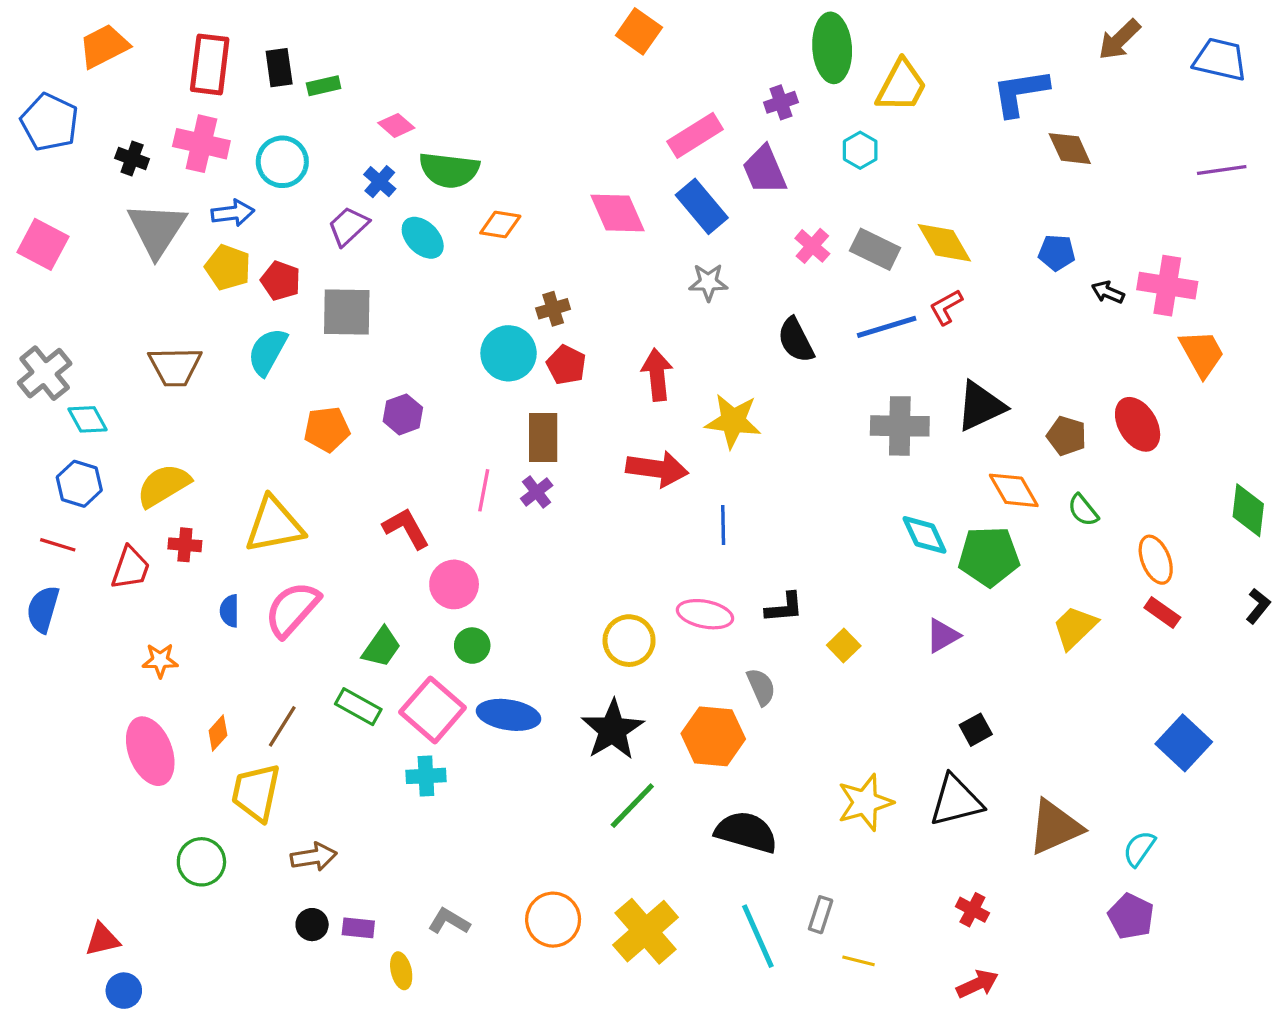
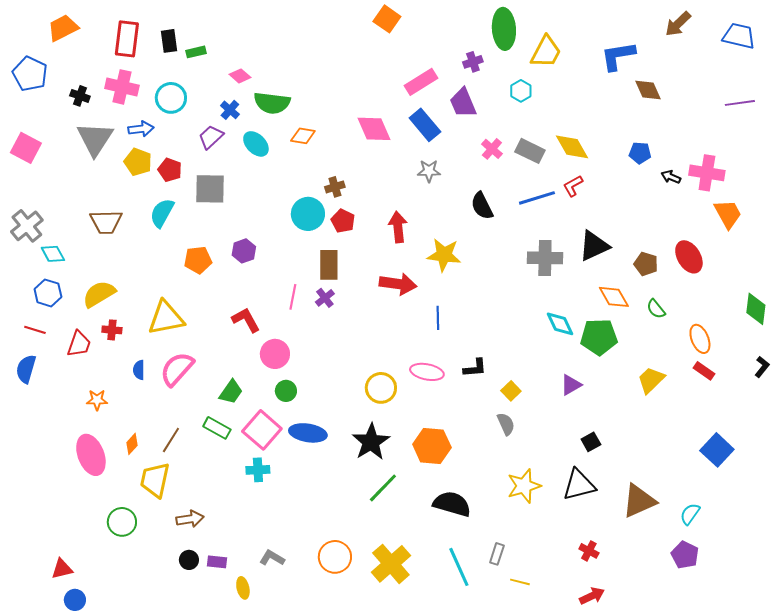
gray semicircle: (761, 687) -> (506, 424), moved

